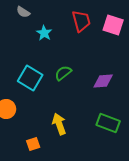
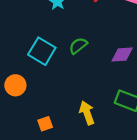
yellow arrow: (59, 124) -> (87, 113), moved

